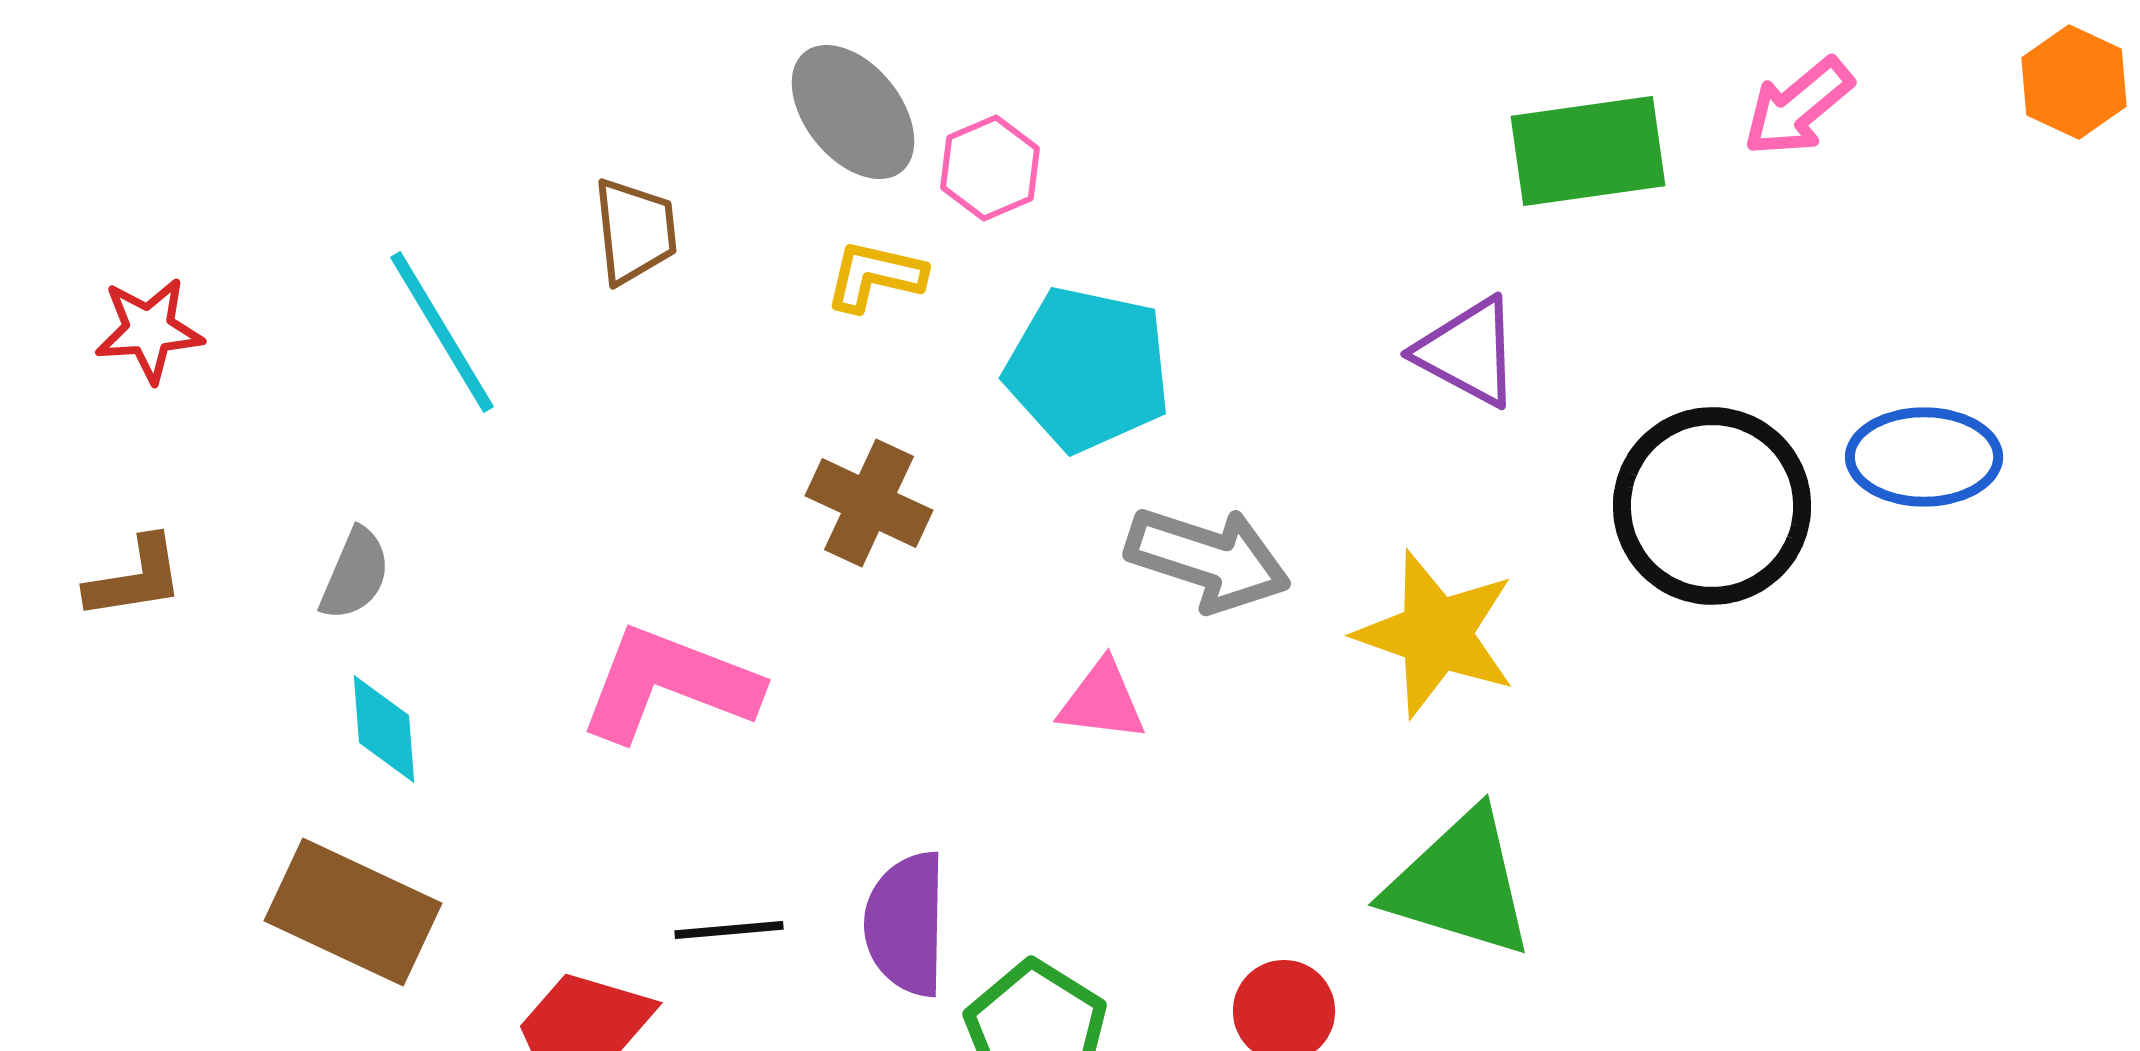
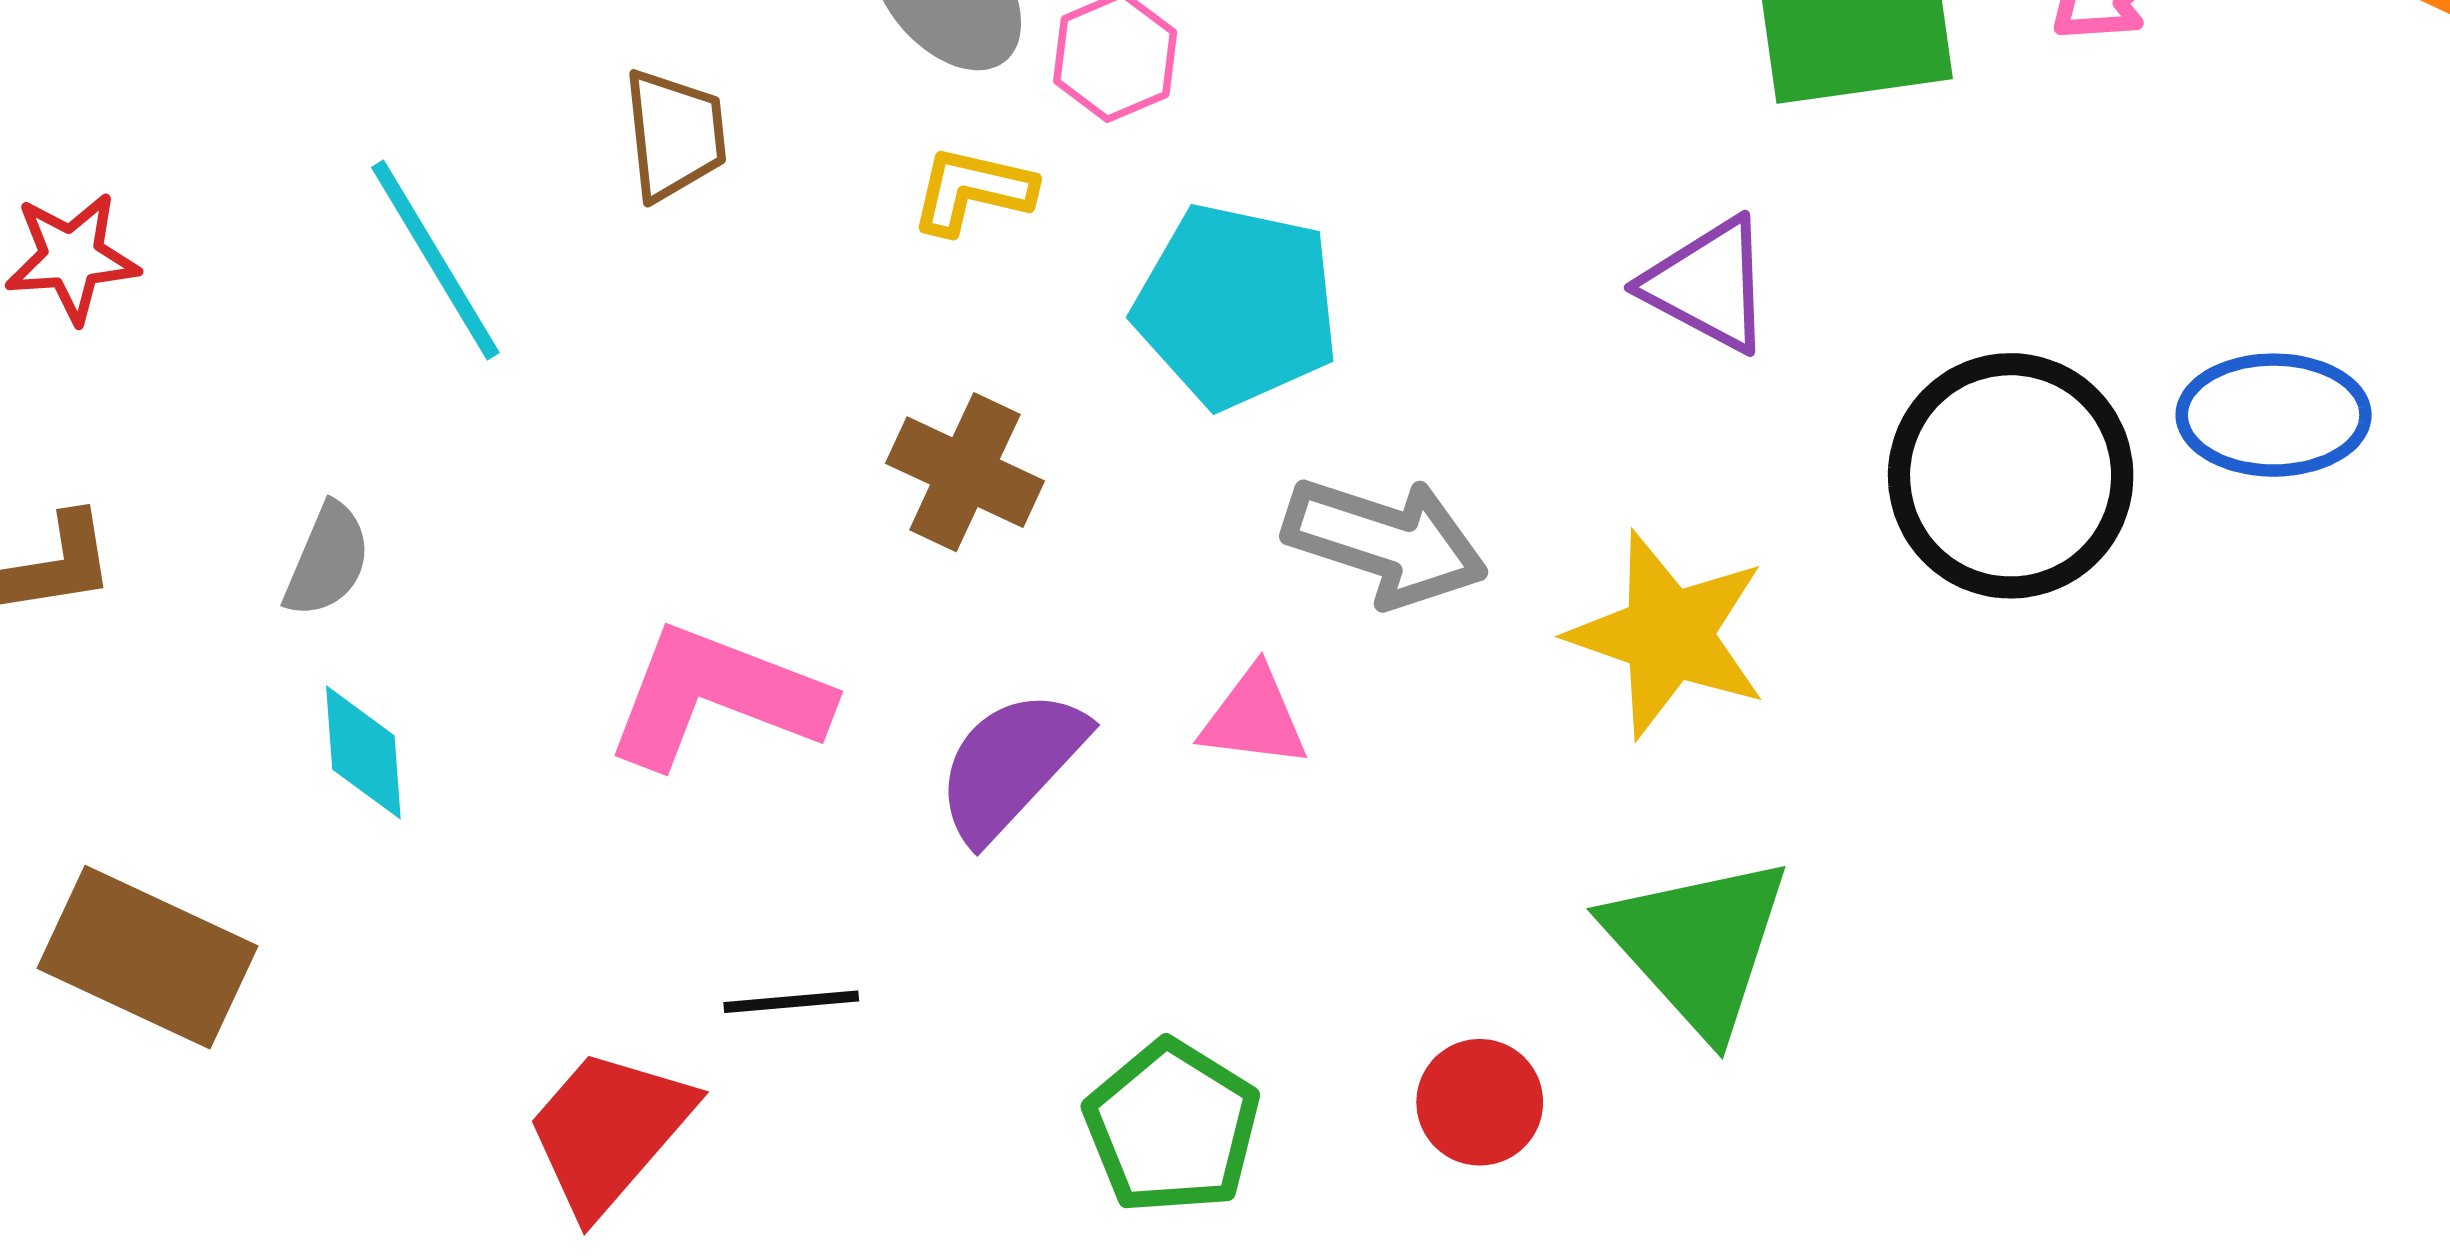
green triangle: (1460, 884) -> (1698, 945), turned 31
brown rectangle: (353, 912) -> (148, 957), moved
purple semicircle: (906, 924) -> (1011, 765), moved, turned 42

